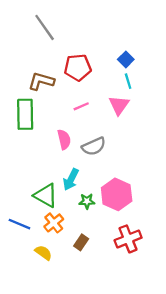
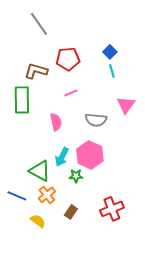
pink triangle: (119, 105) -> (126, 105), moved
gray semicircle: (94, 146) -> (96, 120), moved, turned 30
pink hexagon: (117, 194) -> (90, 155), moved

